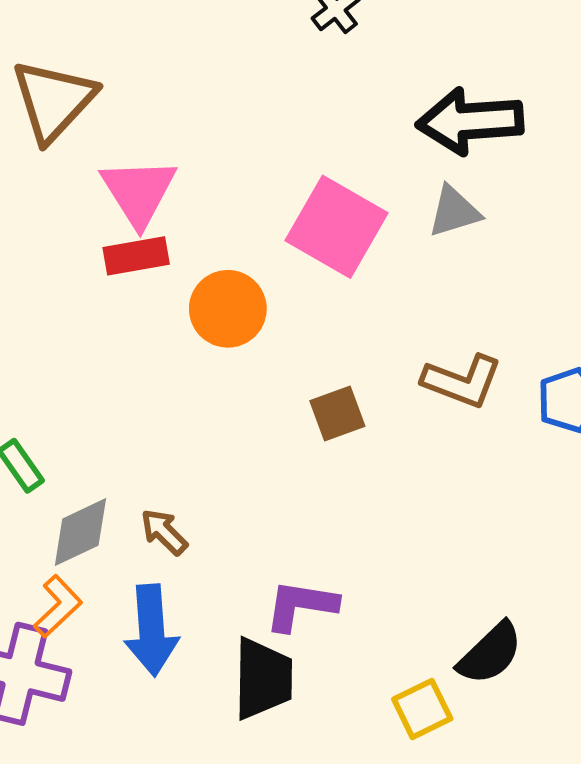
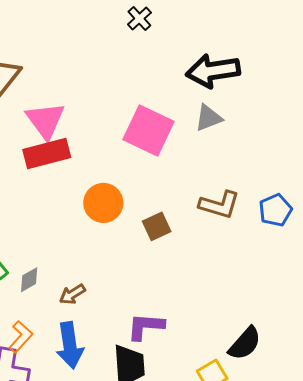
red rectangle: (136, 256) -> (47, 154), size x1.4
orange circle: (228, 309) -> (103, 203), moved
gray diamond: (80, 532) -> (29, 280), moved, size x0.7
brown arrow: (164, 532) -> (72, 294), turned -72

